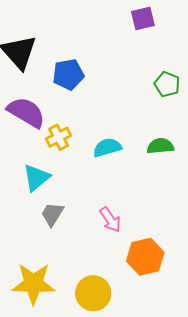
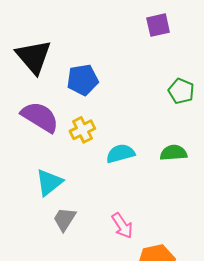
yellow cross: (59, 137) -> (82, 130), moved

